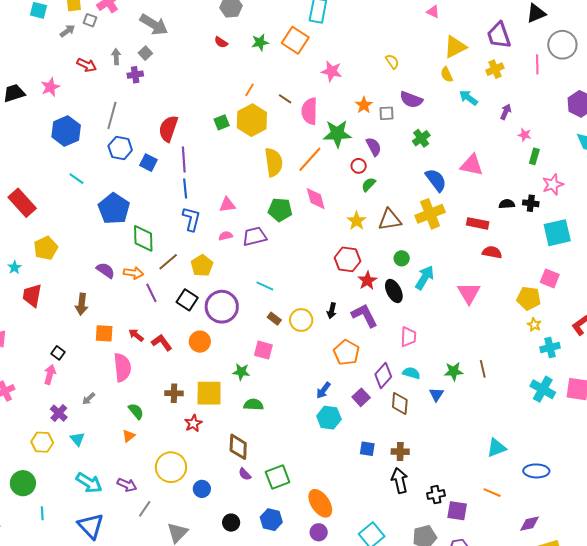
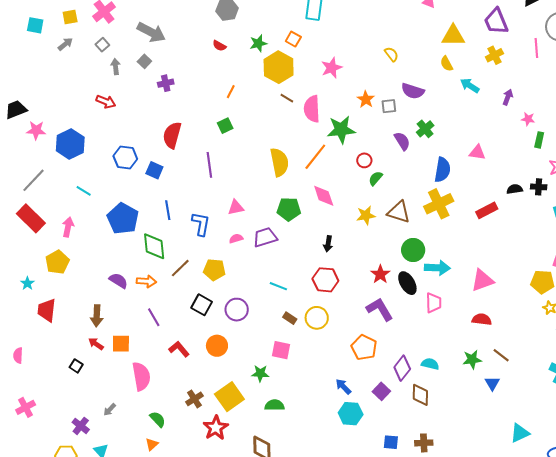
gray square: (90, 20) -> (102, 45), moved, turned 32
orange square: (295, 40) -> (293, 39), size x0.6
yellow triangle: (455, 47) -> (453, 36), turned 30
red arrow: (87, 65) -> (106, 102), moved
pink star: (332, 71) -> (332, 68), turned -30
purple cross: (135, 75) -> (166, 83), moved
pink star: (50, 87) -> (36, 130), moved, turned 30
orange line: (250, 90) -> (231, 92), moved
gray line: (112, 115) -> (34, 180), moved, turned 32
yellow hexagon: (252, 120) -> (279, 67), moved
purple semicircle: (374, 147) -> (402, 141), moved
purple line: (184, 159) -> (209, 165), moved
pink triangle: (472, 165) -> (477, 152), size x0.7
blue semicircle: (436, 180) -> (442, 170), turned 50
blue line: (185, 189) -> (168, 210), moved
brown triangle: (390, 220) -> (399, 212), turned 30
yellow star: (357, 221) -> (366, 215), turned 30
red rectangle: (478, 223) -> (487, 210), turned -35
red semicircle: (492, 252) -> (482, 319), moved
green circle: (402, 258) -> (413, 250), size x1.5
red hexagon: (347, 259) -> (325, 280), moved
yellow pentagon: (202, 266) -> (214, 270), turned -30
cyan arrow: (425, 278) -> (437, 268), turned 65
purple line: (151, 293) -> (154, 317), moved
pink triangle: (469, 293) -> (482, 280), turned 45
purple circle: (222, 307) -> (237, 310), size x0.7
black arrow: (332, 311) -> (328, 244), moved
red arrow: (136, 335) -> (96, 344), moved
pink trapezoid: (408, 337) -> (434, 303), moved
brown line: (483, 369) -> (501, 355), turned -36
pink arrow: (50, 375) -> (68, 227), moved
blue arrow: (323, 390) -> (343, 387), turned 102
brown cross: (174, 393) -> (194, 399), turned -30
yellow square: (209, 393) -> (229, 397), turned -32
blue triangle: (436, 394) -> (492, 383), moved
red star: (193, 423) -> (216, 428), size x1.4

